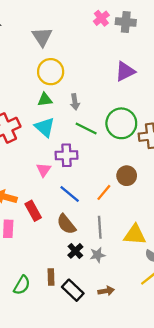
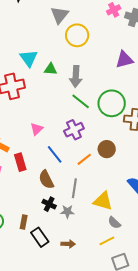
yellow circle: (51, 72) -> (77, 35), moved
gray arrow: (75, 102) -> (76, 77), size x1.5
cyan triangle: (45, 127) -> (29, 58), moved
purple cross: (67, 155) -> (74, 130), moved, turned -36
black cross: (75, 251) -> (49, 204), turned -32

